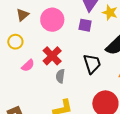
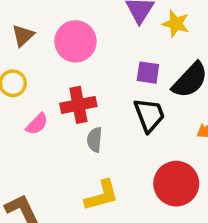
purple square: (85, 25) -> (148, 73), moved
red cross: (52, 56) -> (78, 105), turned 36

